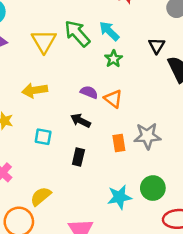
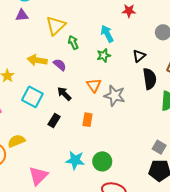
green arrow: (77, 33) -> (73, 43), moved, size x0.6
purple semicircle: (89, 92) -> (60, 65), moved
gray star: (147, 136) -> (115, 96), moved
cyan square: (43, 137) -> (32, 97), size x1.5

